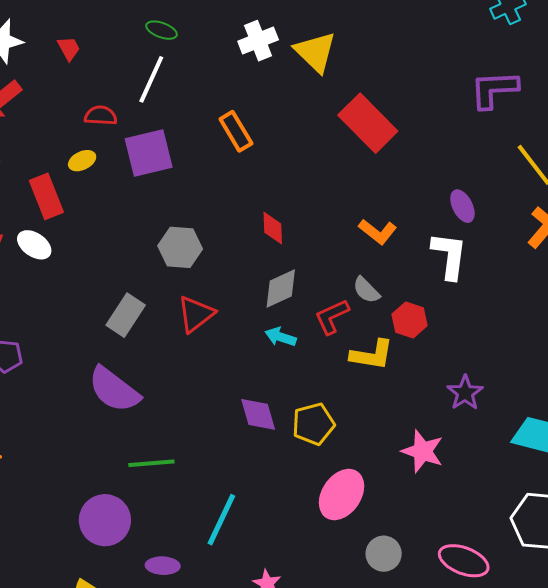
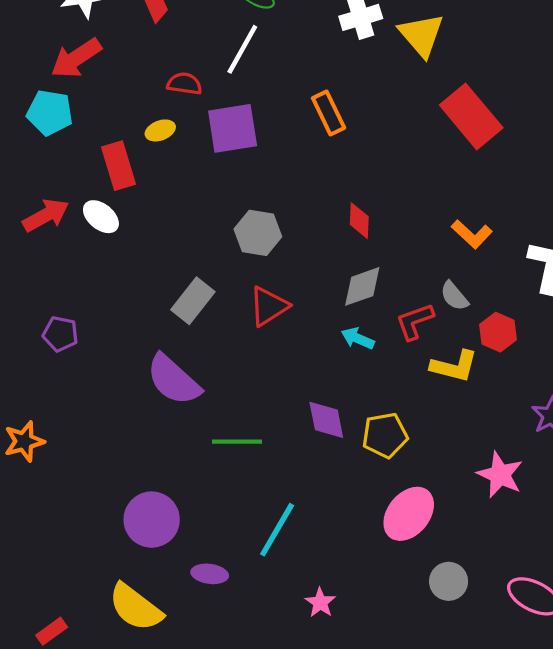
green line: (151, 463) -> (237, 442), moved

